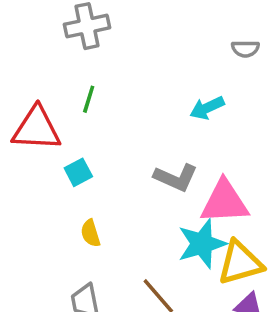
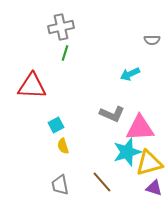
green line: (89, 99) -> (65, 53), moved
cyan square: (78, 172) -> (56, 125), moved

